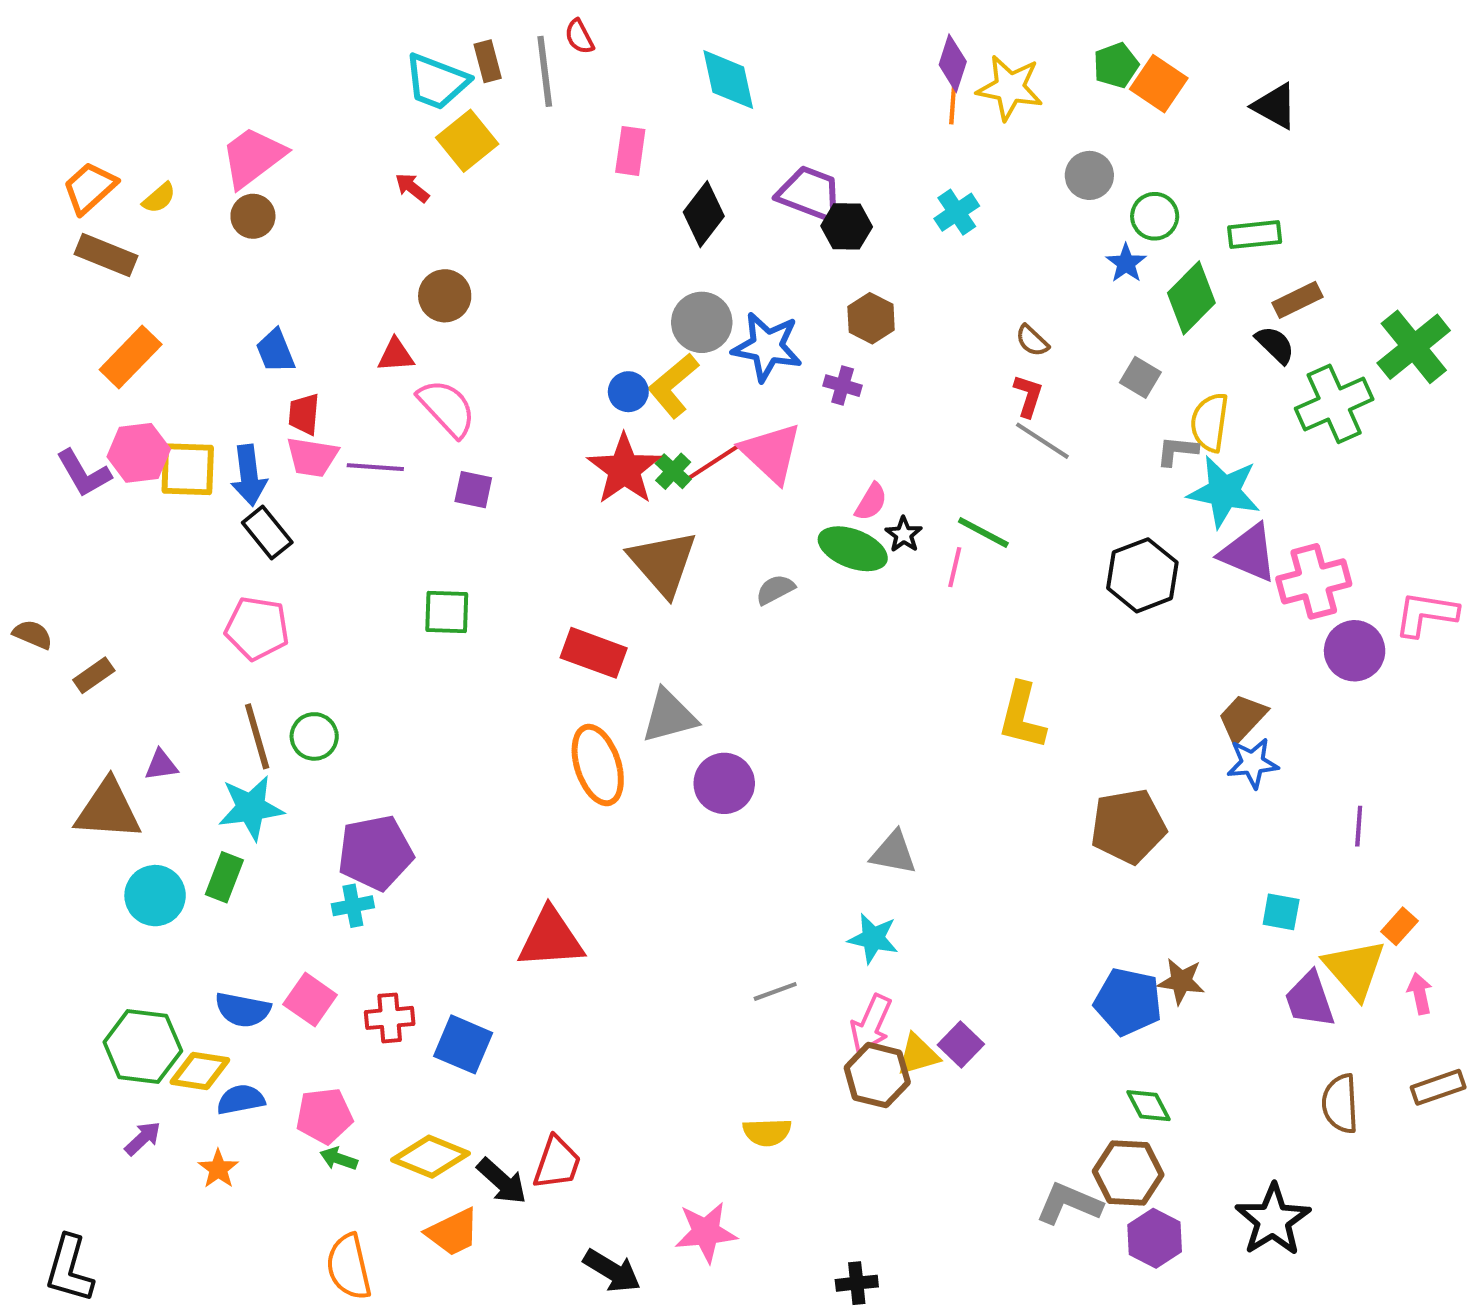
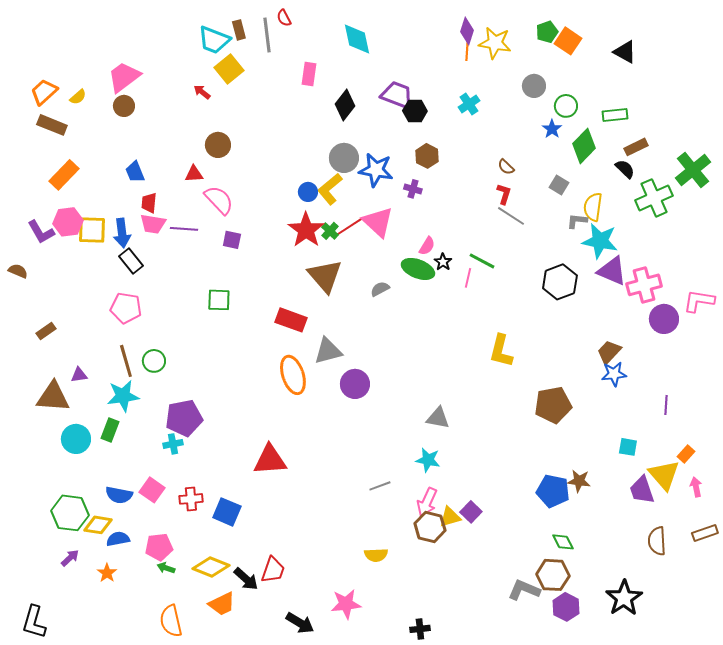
brown semicircle: (33, 634) -> (18, 271), moved

